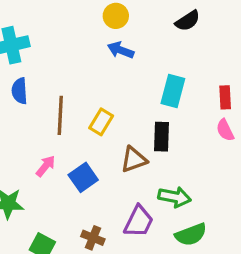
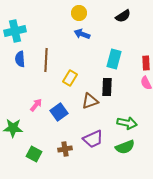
brown line: (60, 115) -> (46, 60), moved
green arrow: (175, 197) -> (127, 123), moved
purple trapezoid: (139, 221) -> (93, 139), turned 40
brown cross: (93, 238) -> (65, 149), turned -32

